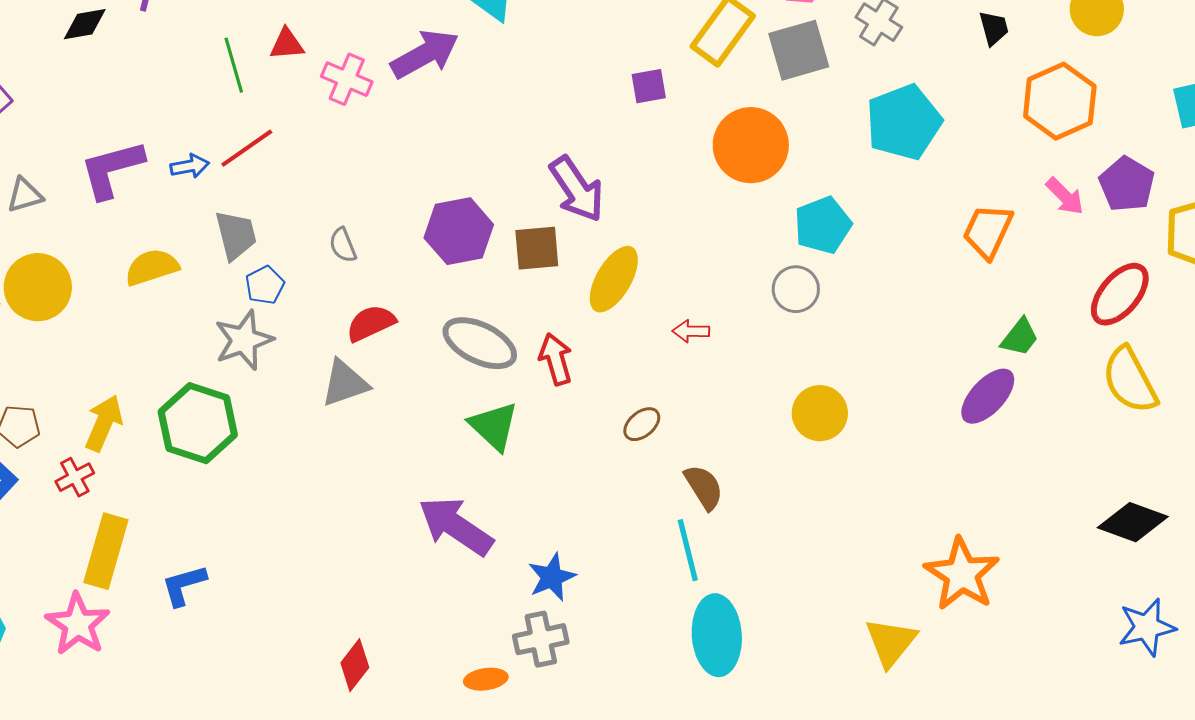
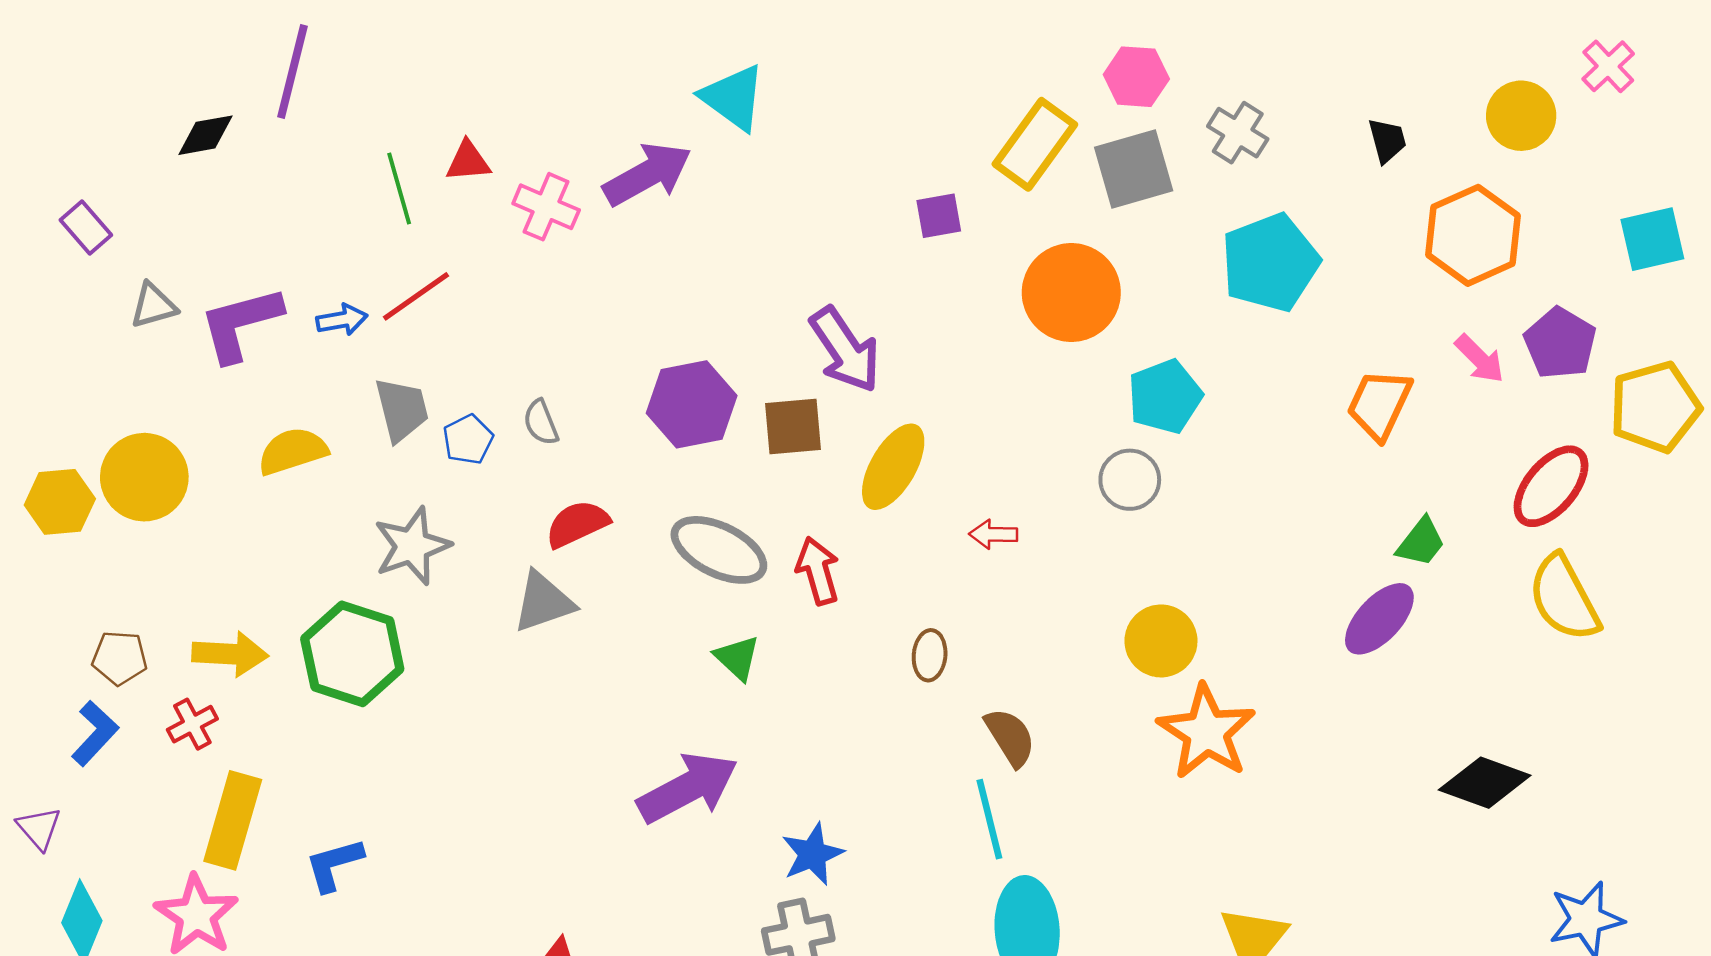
gray triangle: (25, 195) -> (153, 306), moved
blue pentagon: (265, 285) -> (468, 439), moved
yellow arrow: (104, 423) -> (230, 654), turned 70
brown ellipse: (642, 424) -> (930, 655), turned -45
green triangle: (494, 426) -> (737, 658), size x0.7
black diamond: (1133, 522) -> (1485, 783), moved
purple arrow: (456, 526) -> (688, 788), turned 118
orange star: (962, 574) -> (1206, 732), moved

